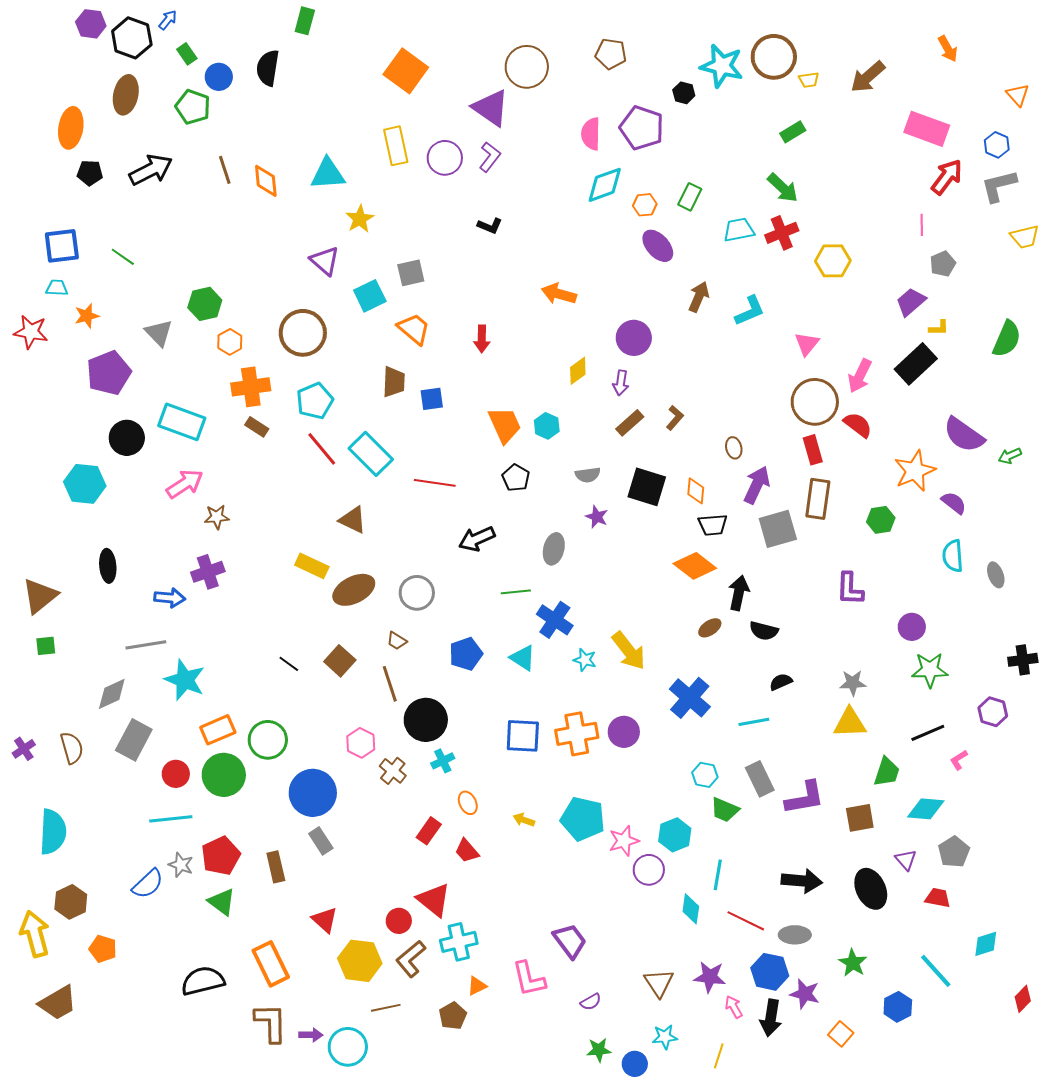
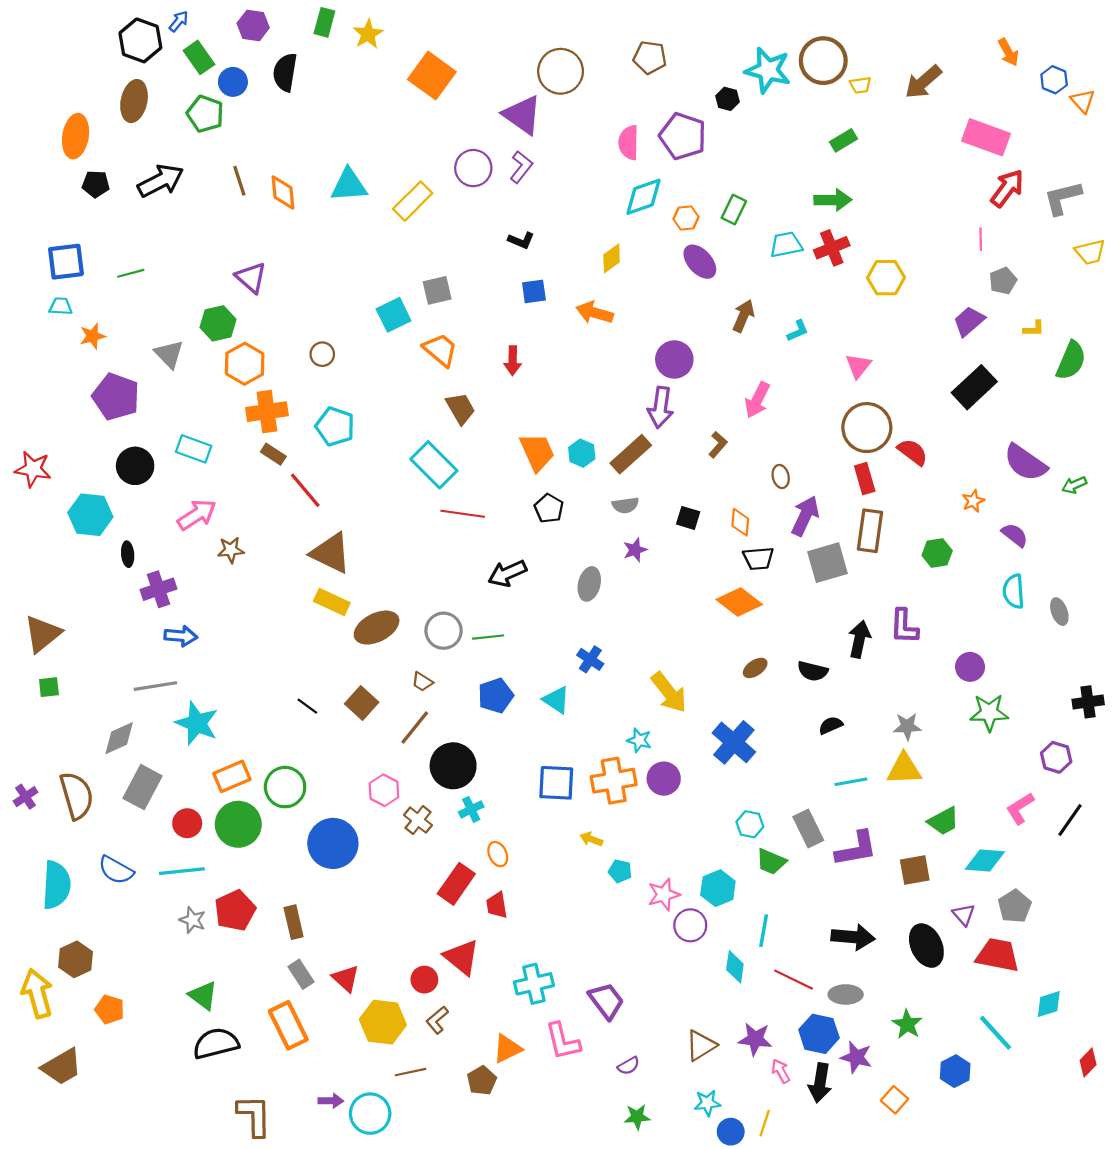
purple hexagon: (91, 24) -> (253, 26), moved
green rectangle: (187, 54) -> (199, 57), size x1.4
blue hexagon: (997, 145) -> (1054, 80), moved
yellow rectangle: (396, 146) -> (413, 201), moved, turned 57
green arrow: (783, 188) -> (833, 200), turned -44
yellow star: (360, 219) -> (368, 34), moved
green line: (123, 257) -> (131, 273), turned -50
purple triangle: (325, 261) -> (251, 278), moved
cyan L-shape: (750, 311) -> (798, 331), size x0.7
yellow L-shape: (939, 328) -> (1034, 329), moved
red star: (31, 332) -> (33, 469), moved
brown circle: (303, 333) -> (322, 354), size x0.5
orange hexagon: (230, 342) -> (245, 364), size x1.5
yellow diamond: (578, 371) -> (612, 258), moved
purple pentagon: (109, 373) -> (116, 397), turned -30
pink arrow: (860, 376) -> (757, 400), moved
brown trapezoid: (394, 382) -> (461, 408), moved, turned -32
purple arrow: (621, 383) -> (660, 407), size x1.5
blue square: (432, 399) -> (534, 291), moved
cyan pentagon: (315, 401) -> (335, 427), turned -30
cyan rectangle: (182, 422) -> (194, 449), size x0.7
brown rectangle: (630, 423) -> (631, 454), moved, size x1.4
red line: (322, 449) -> (305, 490), moved
cyan rectangle: (371, 454) -> (434, 465), moved
orange star: (915, 471) -> (973, 501), size x0.5
black square: (647, 487) -> (688, 518), size x0.6
purple star: (597, 517) -> (635, 550), turned 30
brown triangle: (353, 520) -> (331, 553), moved, size x1.4
black ellipse: (108, 566) -> (128, 554), moved, size x0.7
purple cross: (208, 572) -> (158, 589), moved
green line: (516, 592) -> (488, 637), moved
black arrow: (739, 593) -> (859, 639), moved
blue cross: (555, 620) -> (590, 659), size x0.7
cyan star: (585, 660) -> (639, 740), moved
brown line: (390, 684) -> (415, 727), turned 57
cyan line: (754, 722) -> (851, 782), moved
black line: (928, 733) -> (1070, 820), moved, turned -32
brown semicircle: (72, 748) -> (77, 796), size x1.4
pink L-shape: (959, 760) -> (1020, 808), size x1.5
green trapezoid: (887, 772) -> (943, 821), turned 44
cyan pentagon: (583, 819) -> (620, 871), size x0.5
yellow arrow: (524, 820) -> (591, 839), moved
red rectangle: (429, 831) -> (456, 884), size x1.4
gray rectangle: (321, 841) -> (301, 974), moved
red trapezoid: (467, 851) -> (497, 905), turned 32
blue semicircle: (148, 884) -> (116, 870), moved, turned 72
red trapezoid: (938, 898) -> (998, 955), size x1.6
green triangle: (222, 902) -> (203, 996), moved
cyan cross: (459, 942) -> (534, 984), moved
brown L-shape: (411, 959) -> (437, 1020), size x0.7
brown triangle: (659, 983) -> (701, 1046), turned 32
orange triangle: (477, 986) -> (507, 1049), size x1.4
brown L-shape: (271, 1023) -> (254, 1116), moved
blue circle: (635, 1064) -> (731, 1132), moved

